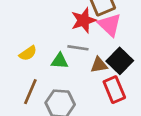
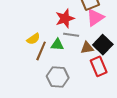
red star: (84, 20) -> (65, 18), moved
pink triangle: (110, 25) -> (95, 17), turned 42
brown line: (30, 92) -> (41, 51), moved

